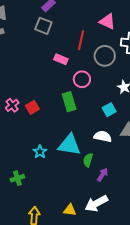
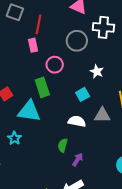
red line: (81, 40) -> (39, 24), moved
pink rectangle: (61, 59) -> (33, 45), turned 56
cyan triangle: (69, 145) -> (29, 111), moved

